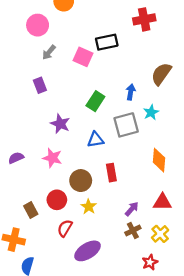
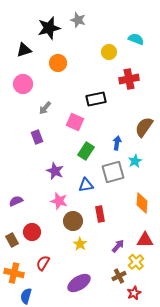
pink circle: (38, 25) -> (23, 84), moved
pink square: (83, 57) -> (75, 122), moved
pink star: (52, 158) -> (59, 201), moved
red circle: (57, 200) -> (32, 232), moved
brown rectangle: (31, 210) -> (12, 240), moved
red semicircle: (65, 228) -> (43, 263), moved
brown cross: (133, 230) -> (119, 276), moved
yellow cross: (160, 234) -> (136, 262), moved

